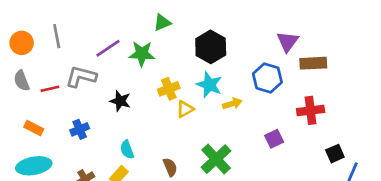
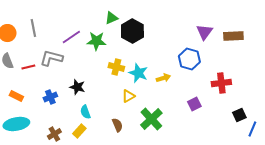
black hexagon: (211, 47) -> (132, 31), moved
brown rectangle: (313, 63) -> (233, 36), moved
cyan star: (209, 85) -> (138, 73), moved
yellow cross: (169, 89) -> (116, 67), turned 35
black star: (120, 101) -> (77, 87), moved
yellow triangle: (185, 109) -> (128, 96), moved

